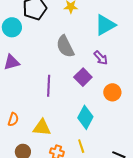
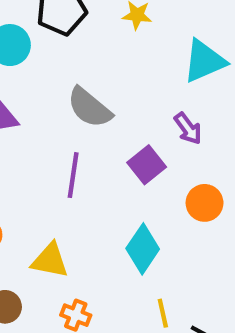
gray semicircle: (65, 46) -> (89, 108), moved, turned -30
yellow line: (81, 146) -> (163, 313), moved

